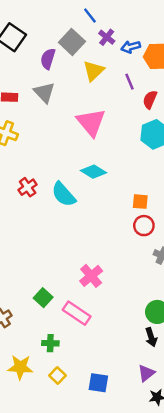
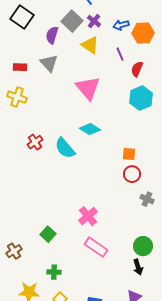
purple cross: (107, 37) -> (94, 21), moved
yellow triangle: (94, 71) -> (90, 45), turned -42
pink rectangle: (77, 313) -> (96, 247), moved

